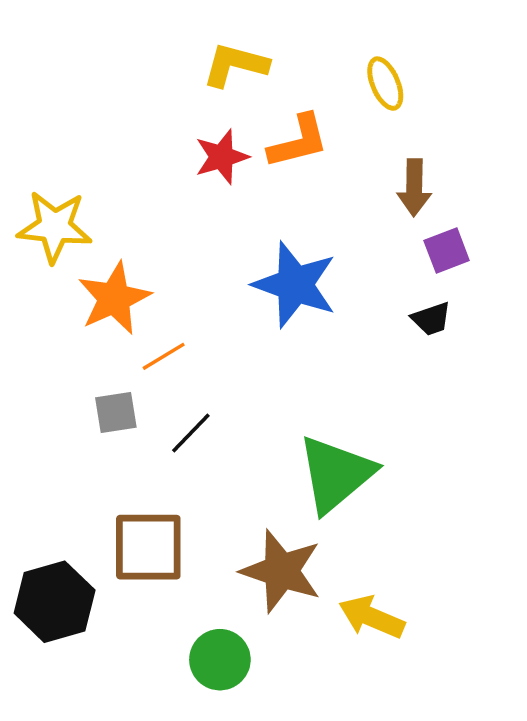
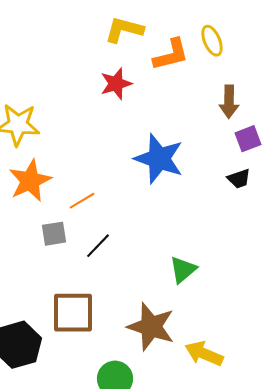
orange L-shape: (298, 141) -> (171, 55), moved
orange star: (114, 298) -> (30, 181), moved
green triangle: (336, 474) -> (183, 270), size x0.6

